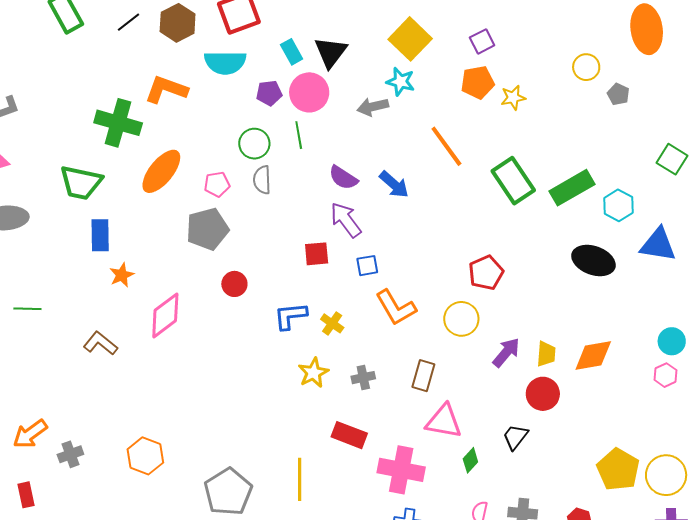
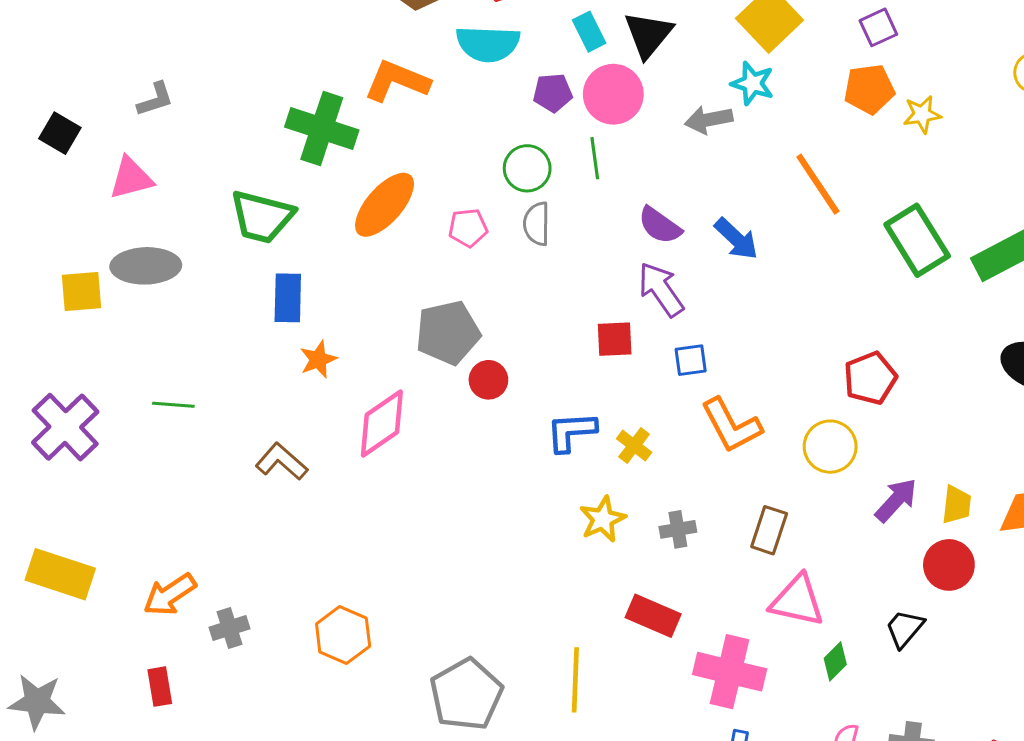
gray pentagon: (207, 229) -> (448, 333), moved

